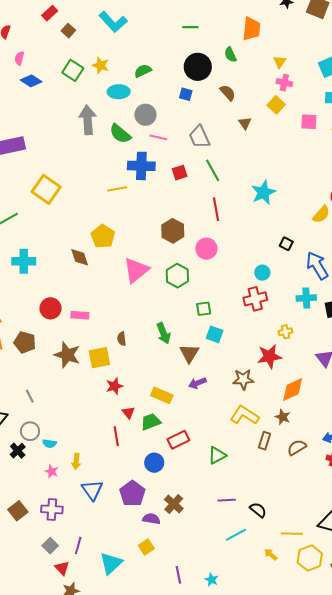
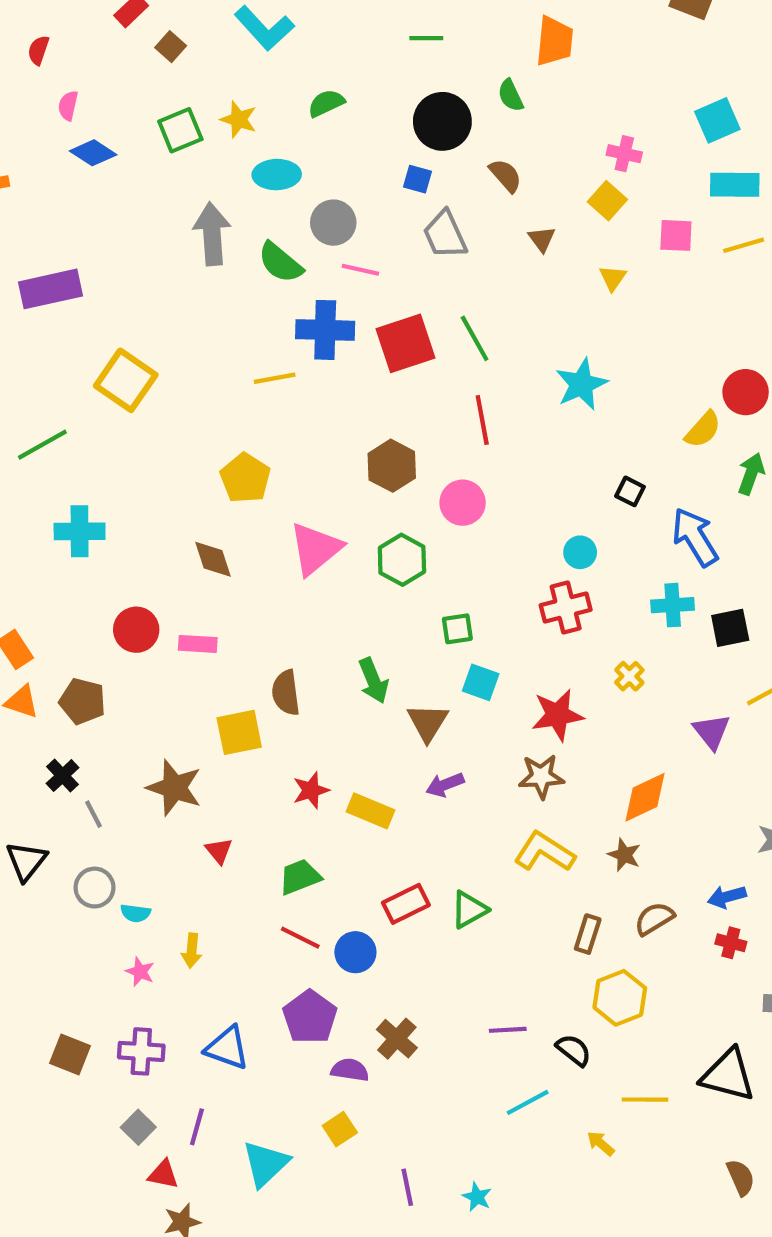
yellow triangle: (280, 62) -> (613, 278), moved
green square: (73, 70) -> (180, 130), turned 35
green semicircle: (143, 71) -> (326, 103), moved
gray trapezoid: (199, 137) -> (445, 235), moved
red square: (180, 173) -> (405, 343), size x1.8
brown diamond: (80, 257) -> (213, 559), moved
yellow cross: (286, 332) -> (629, 676), turned -32
brown semicircle: (122, 339) -> (286, 693), size x1.5
brown star: (67, 355) -> (174, 788), moved
red star: (269, 356) -> (558, 715), moved
red star: (114, 386) -> (311, 790), moved
red triangle: (128, 413) -> (219, 851), moved
green trapezoid: (151, 422) -> (300, 877), moved
red line: (116, 436) -> (300, 938), moved, turned -54
brown rectangle: (265, 441) -> (588, 934), moved
black cross: (18, 451) -> (63, 776), moved
green triangle: (217, 455) -> (469, 910), moved
blue triangle: (92, 490) -> (227, 1048), moved, turned -35
brown square: (18, 511) -> (70, 1054), turned -30
yellow hexagon: (310, 558) -> (620, 998), moved
red triangle: (62, 568) -> (163, 1174), turned -35

